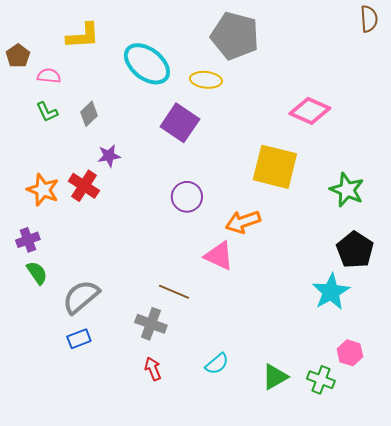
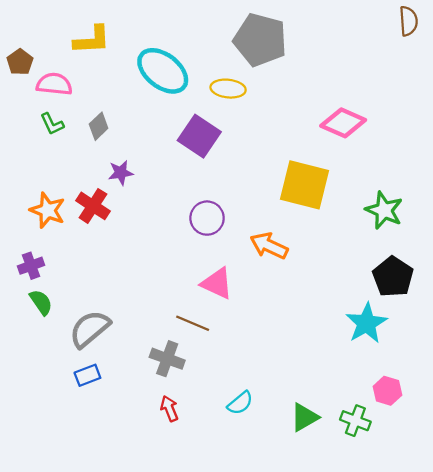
pink semicircle: (49, 76) -> (54, 84), size x1.4
orange arrow: (243, 222) -> (269, 246), turned 44
pink triangle: (219, 256) -> (217, 283), moved

